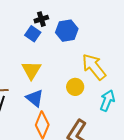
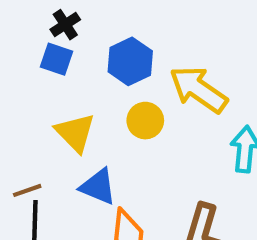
blue hexagon: (67, 31) -> (130, 61), moved
yellow circle: (75, 87) -> (145, 121), moved

